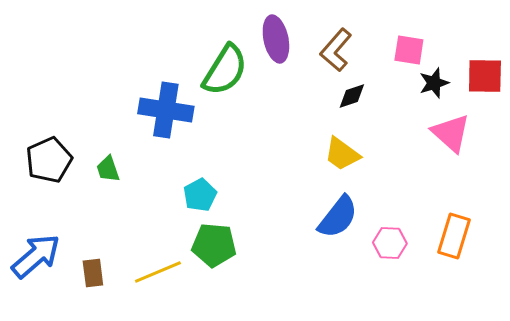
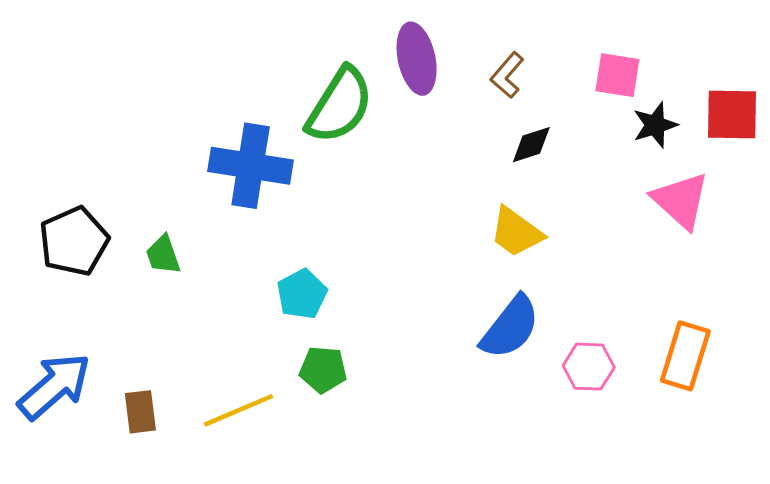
brown L-shape: (336, 50) -> (507, 75), size x0.7
green pentagon: (214, 245) -> (323, 370), size x0.7

